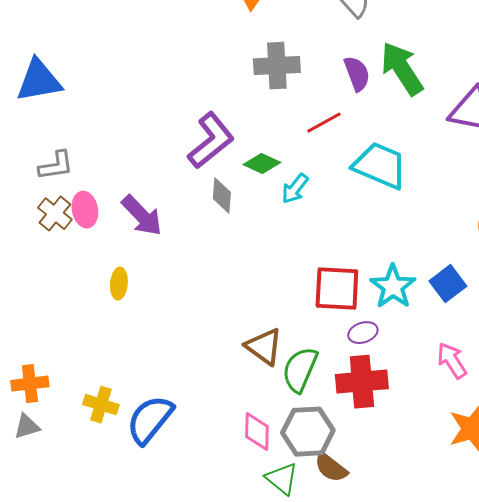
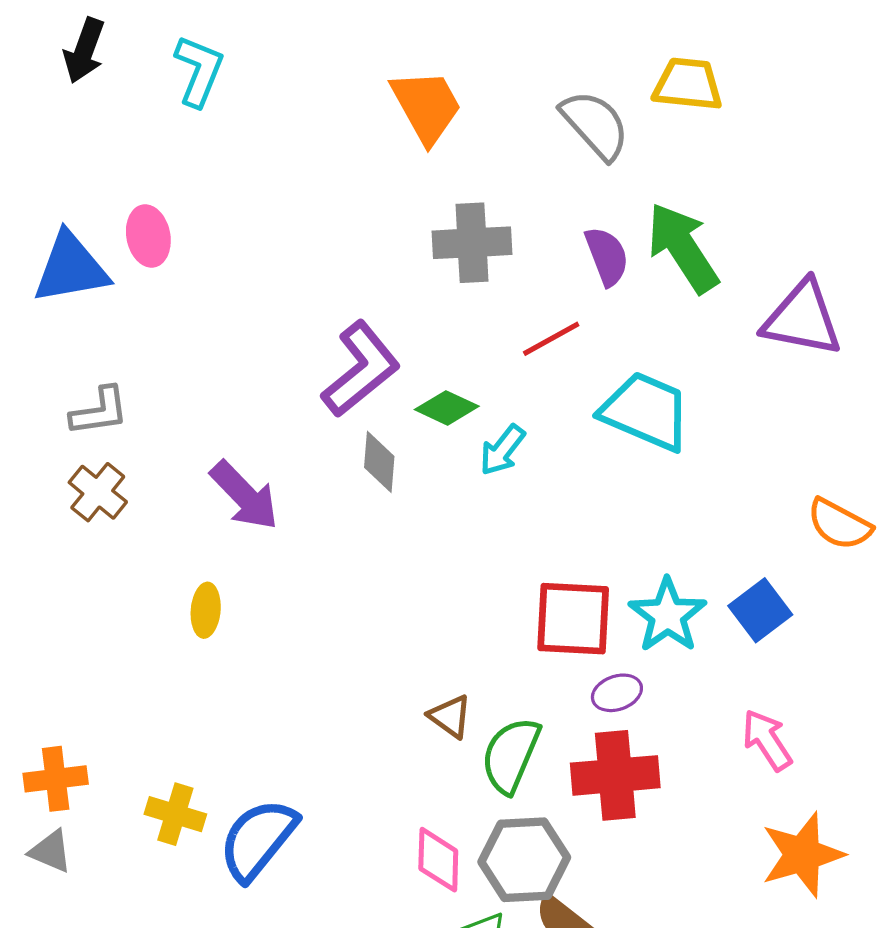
pink ellipse: (85, 210) -> (148, 236), moved
brown triangle: (264, 347) -> (450, 716), size x0.7
gray triangle: (27, 427) -> (51, 851), turned 40

